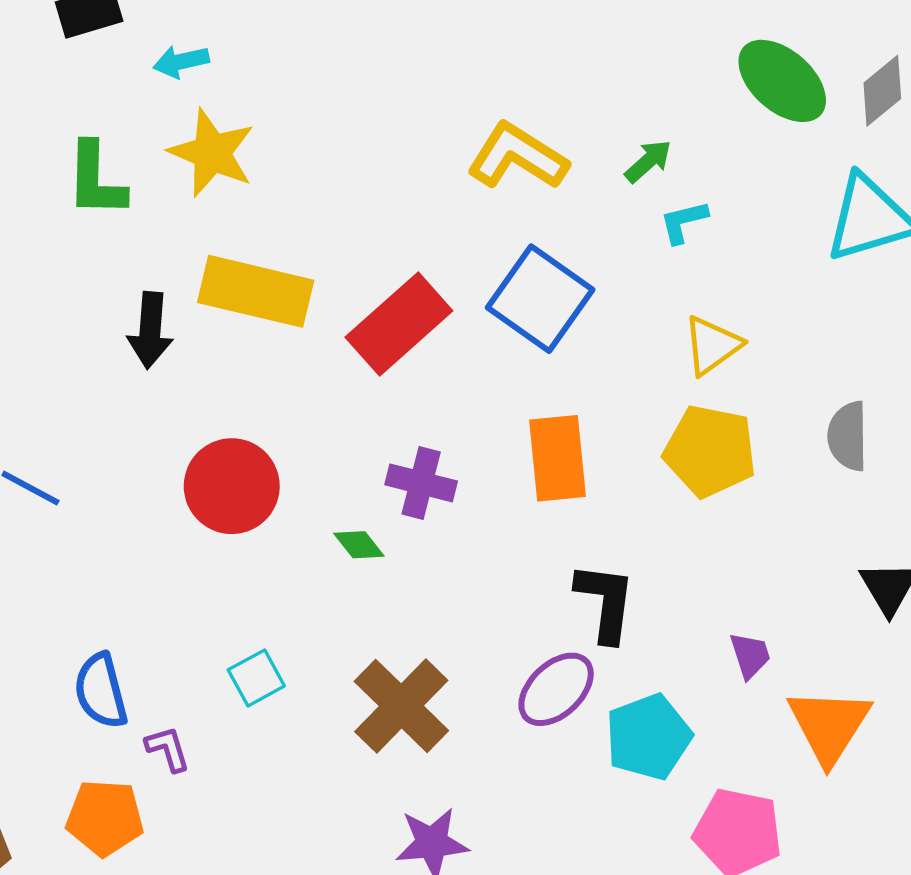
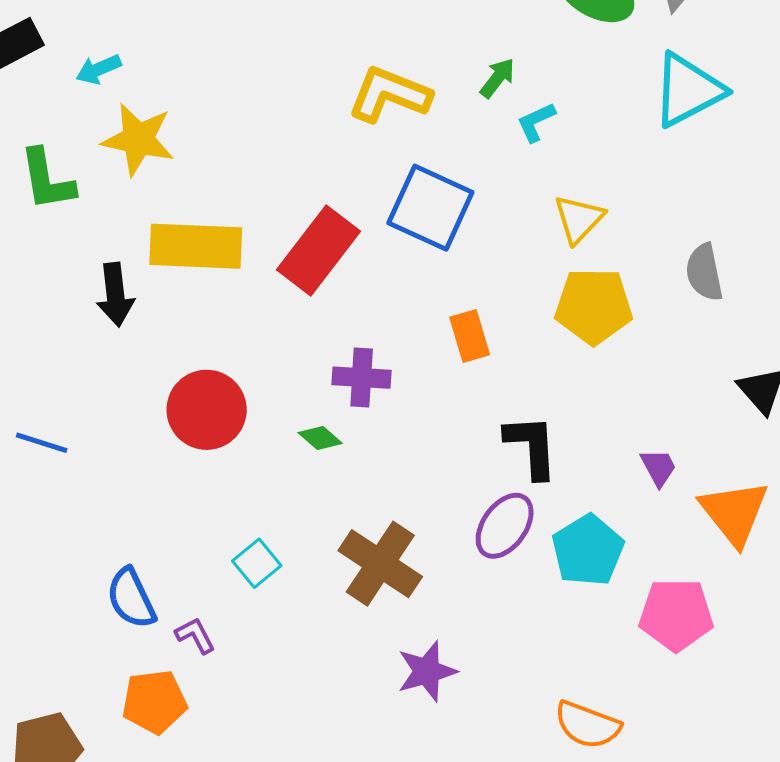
orange rectangle: (558, 458) -> (470, 336), size x0.7

